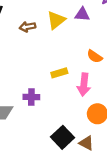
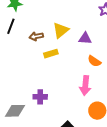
purple triangle: (82, 14) -> (85, 38), moved
yellow rectangle: (59, 73) -> (51, 54), moved

